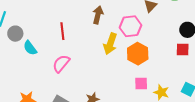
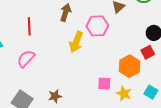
red square: (183, 49) -> (148, 52), turned -32
orange hexagon: (138, 54) -> (129, 66), moved

